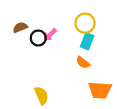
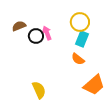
pink arrow: (50, 35) -> (47, 33), turned 112
orange trapezoid: (100, 90) -> (94, 85), turned -45

